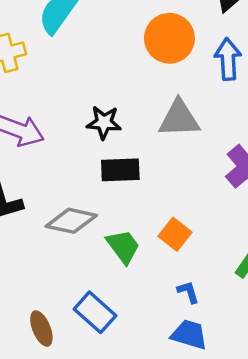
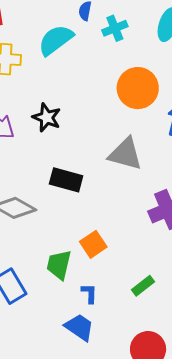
black star: (104, 123) -> (47, 118), moved
green trapezoid: (123, 246) -> (59, 265), moved, turned -148

